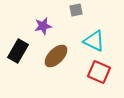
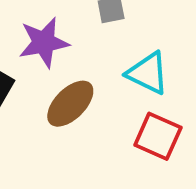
purple star: (43, 26) -> (44, 42), size x1.4

